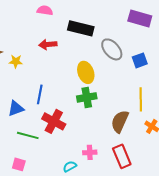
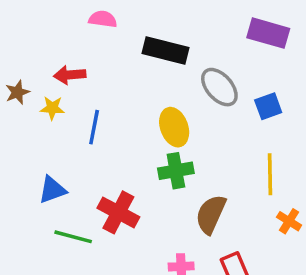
red arrow: (48, 44) -> (70, 75), moved
blue line: (40, 94) -> (94, 127), moved
brown semicircle: (120, 121) -> (211, 214), moved

